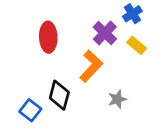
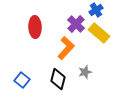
yellow rectangle: (137, 45) -> (99, 33), size x1.5
black diamond: (59, 95) -> (58, 79), moved

